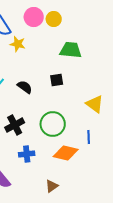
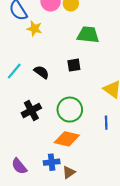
orange diamond: (66, 153) -> (67, 139), moved
blue cross: (27, 154) -> (52, 162), moved

